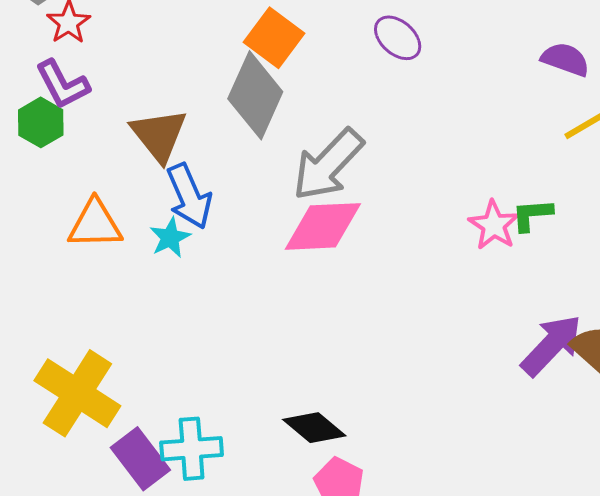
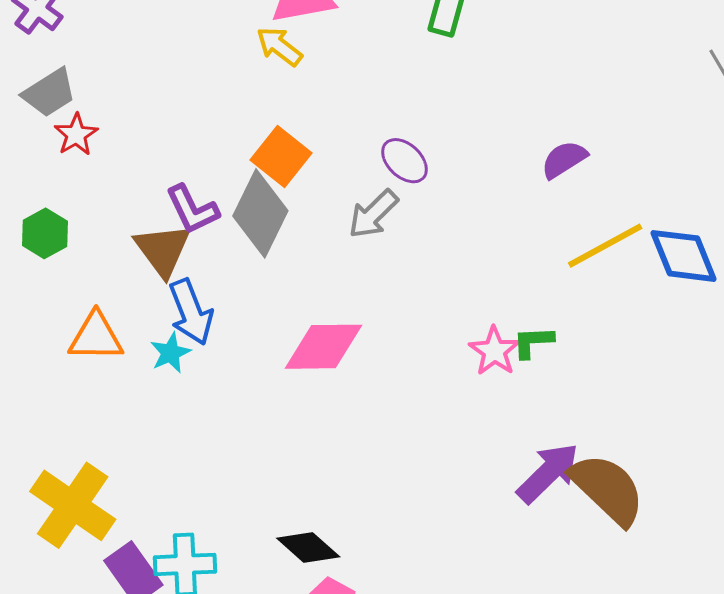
purple semicircle: (565, 59) -> (564, 159), moved, turned -54
purple L-shape: (63, 84) -> (192, 209), moved
gray arrow: (328, 165) -> (373, 214), moved, size x0.7

